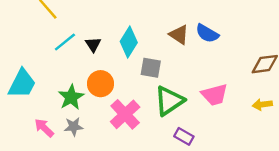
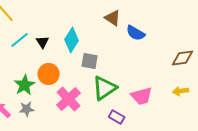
brown triangle: (179, 35) -> (113, 18), moved
pink trapezoid: (215, 95) -> (142, 96), moved

